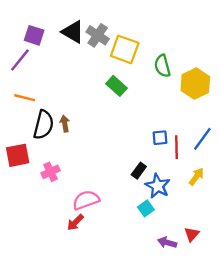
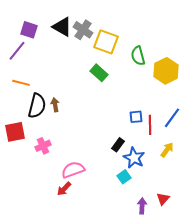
purple arrow: (167, 242) -> (142, 206), turned 77

